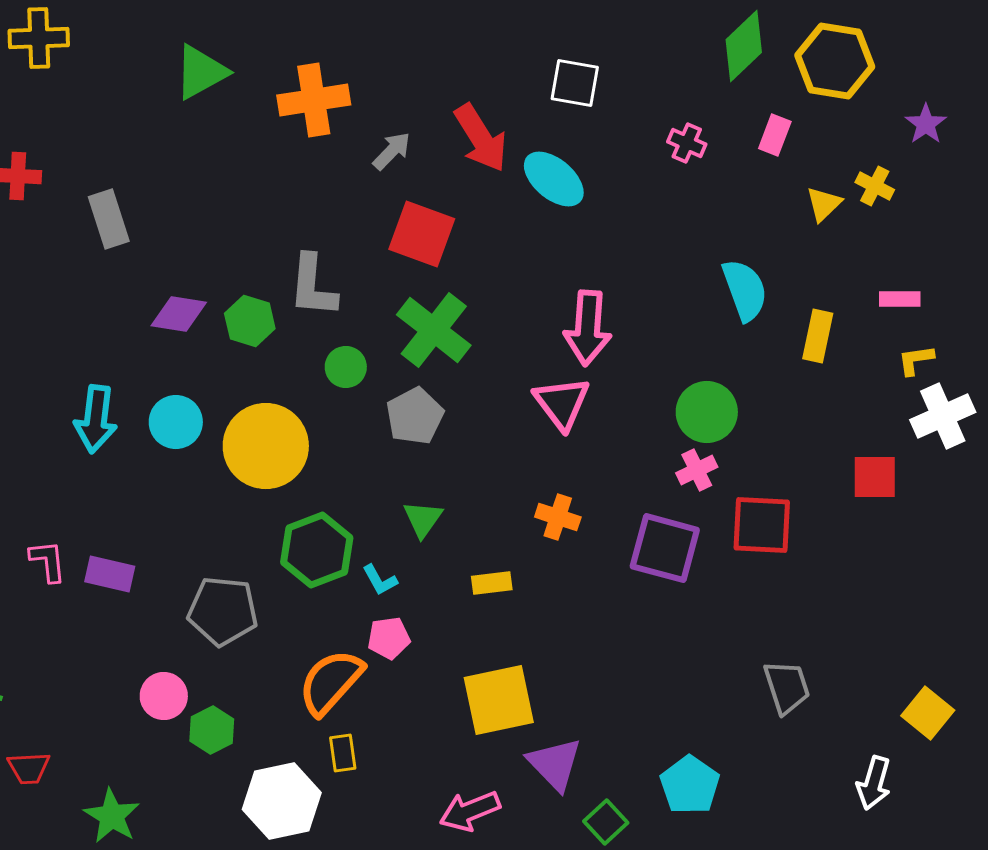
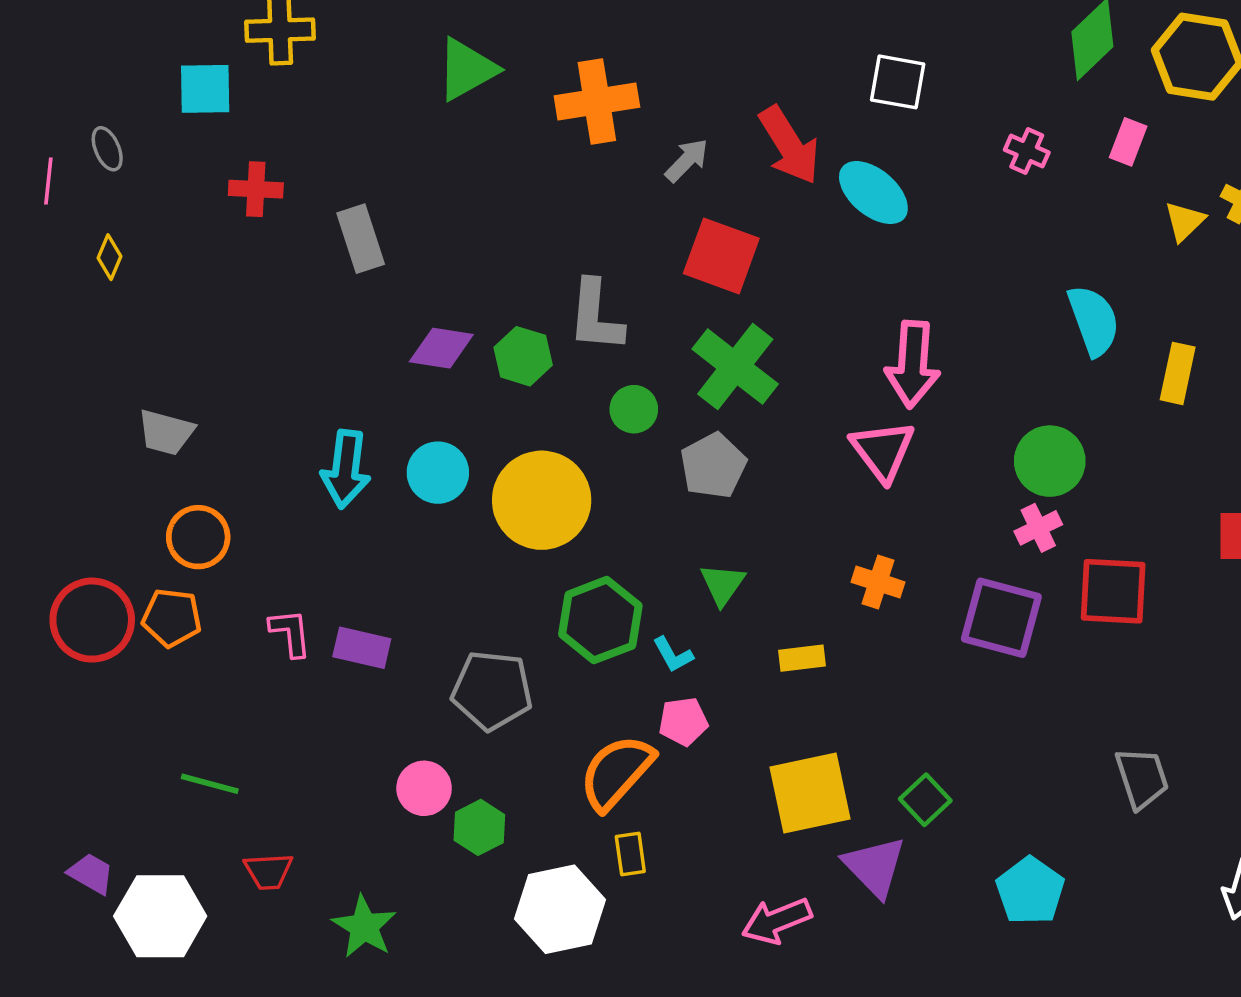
green square: (606, 822) -> (925, 800), moved

